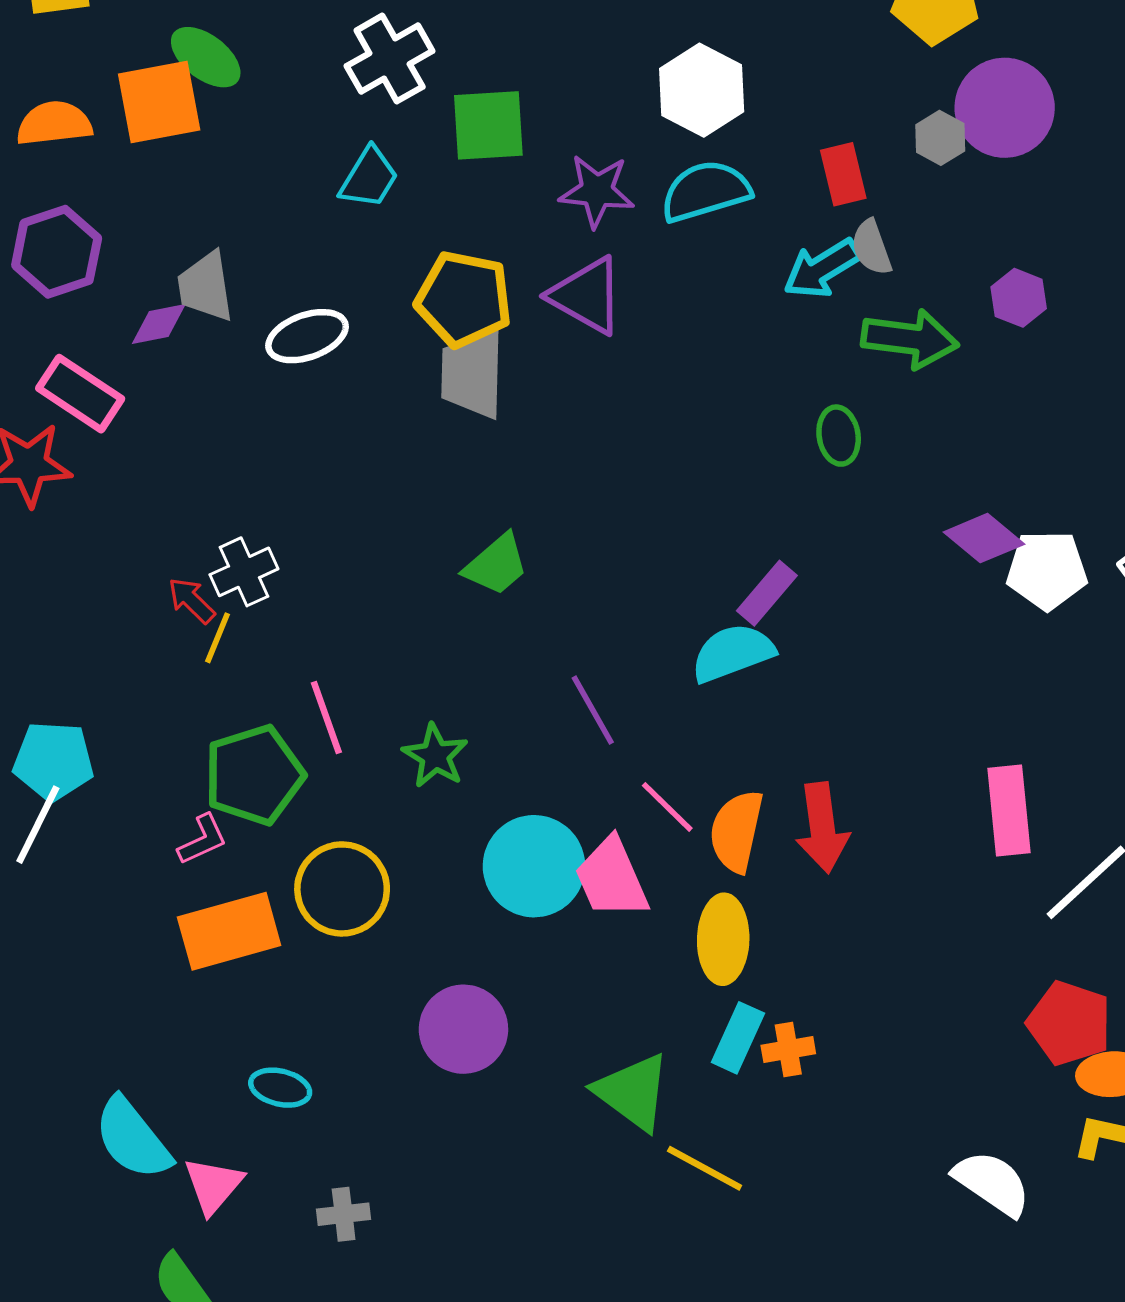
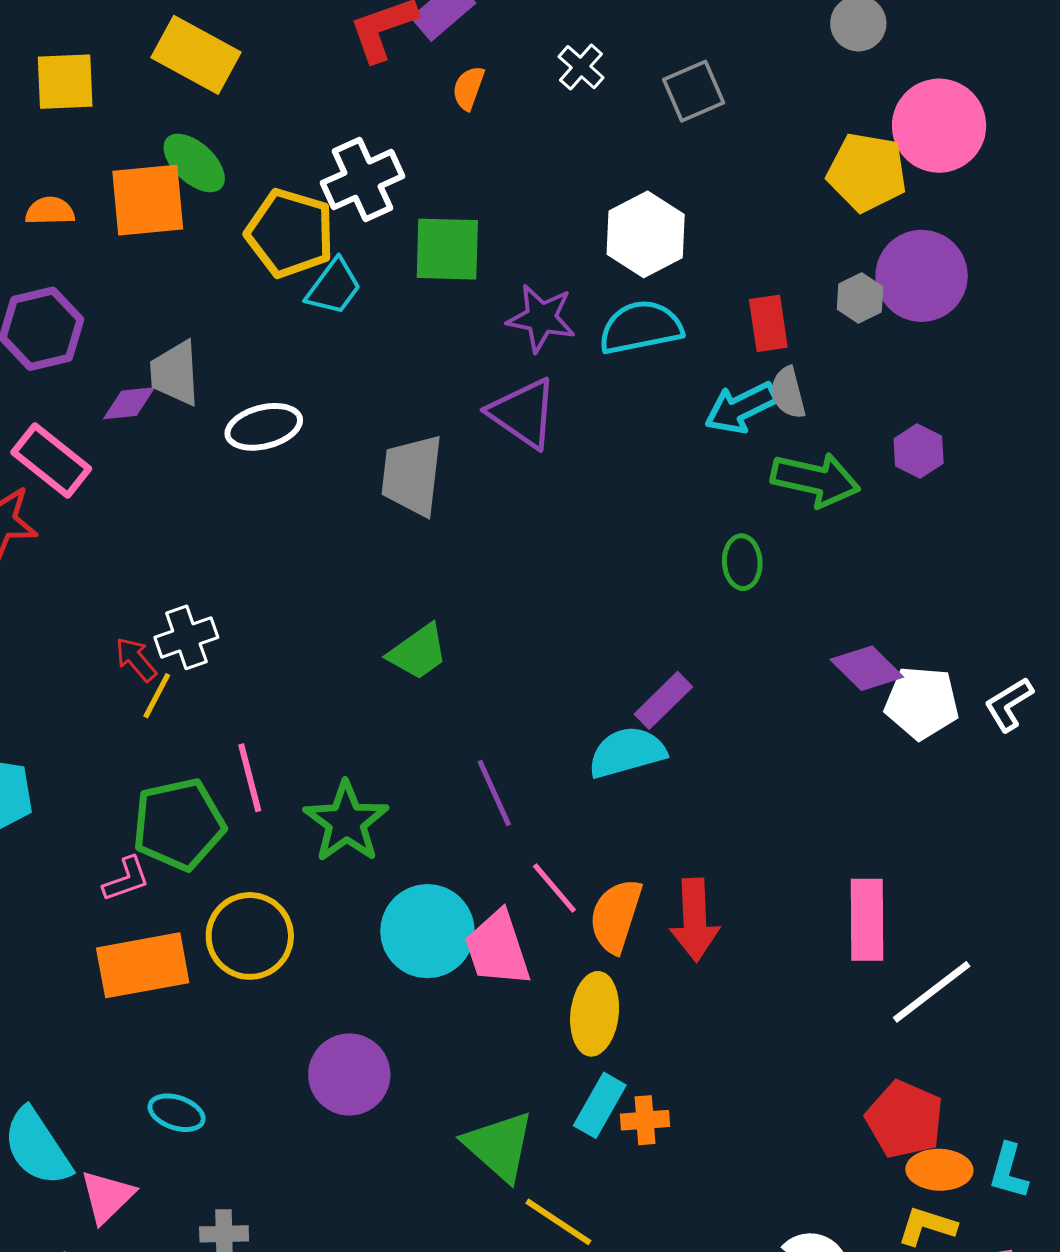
orange semicircle: (54, 123) -> (50, 211), size x0.7
yellow pentagon: (464, 299) -> (290, 233), moved
green star: (435, 756) -> (346, 822), size x1.4

